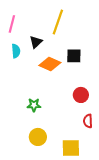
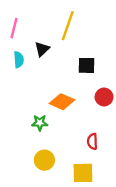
orange diamond: (50, 64) -> (62, 102), moved
red circle: (81, 95) -> (104, 97), moved
red semicircle: (88, 121) -> (92, 141), moved

